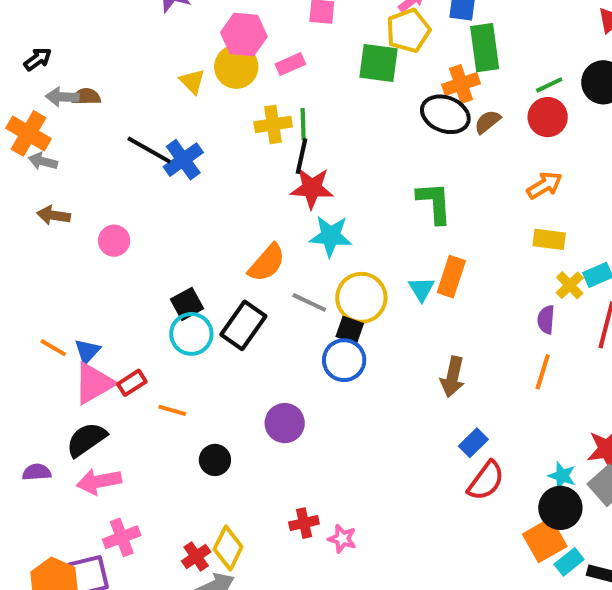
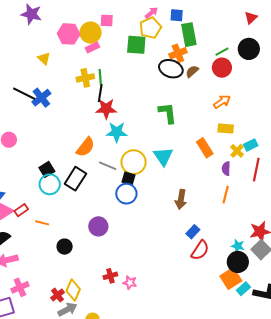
yellow circle: (236, 67) -> (91, 33), moved
orange rectangle: (451, 277) -> (205, 148), moved, turned -48
cyan triangle: (421, 289) -> (163, 156), size x1.5

